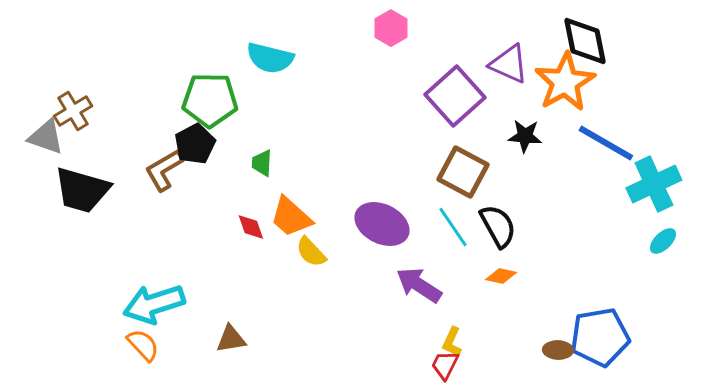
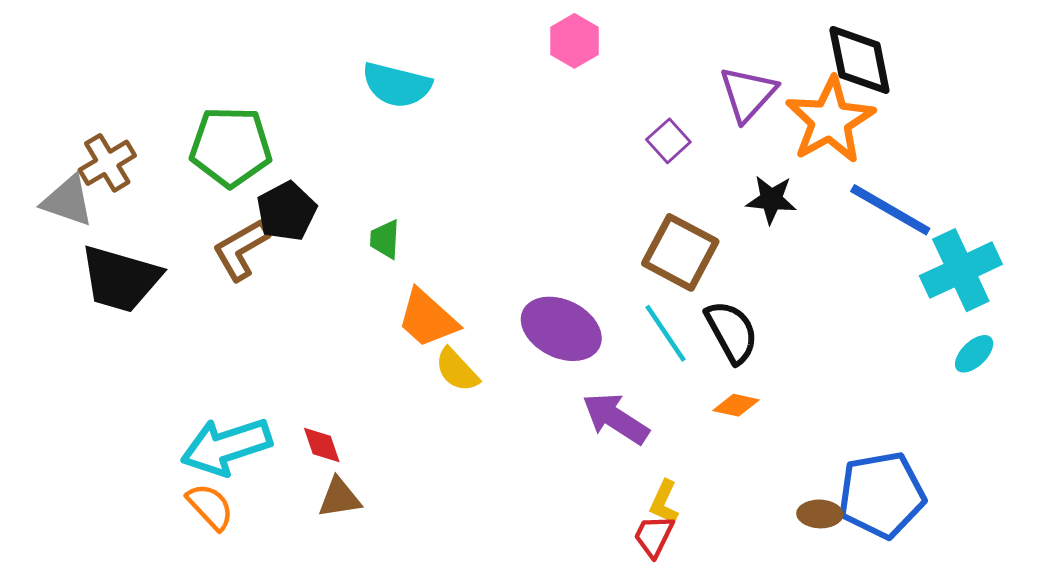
purple triangle: (509, 64) -> (748, 94), turned 48
purple square: (455, 96) -> (668, 141), size x0.5
green pentagon: (210, 100) -> (231, 147), moved
red diamond: (251, 227) -> (322, 445), moved

